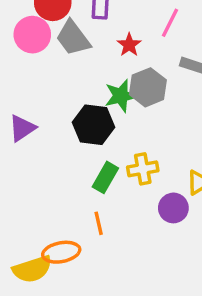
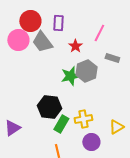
black hexagon: (93, 125) -> (49, 107), moved
purple triangle: (22, 128) -> (12, 128), moved
purple circle: (173, 208) -> (91, 142), moved

